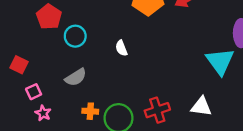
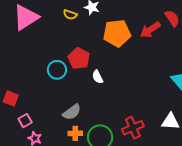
red pentagon: (49, 17) -> (79, 58), moved
gray semicircle: (76, 77) -> (72, 112), moved

